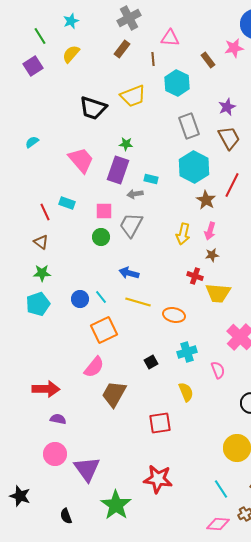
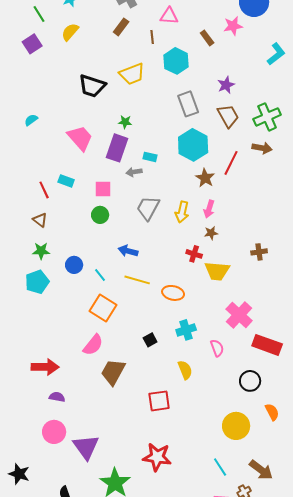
gray trapezoid: (131, 225) -> (148, 208), moved
blue circle: (80, 299) -> (74, 265), moved
orange square: (104, 330) -> (103, 308), turned -32

